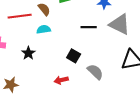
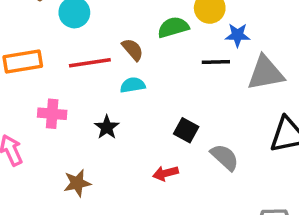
gray triangle: (120, 24) -> (266, 73), turned -35
black line: (89, 27) -> (216, 62), moved

